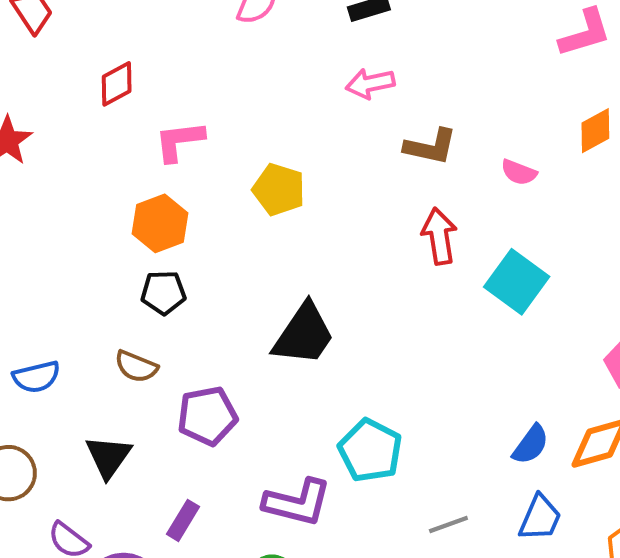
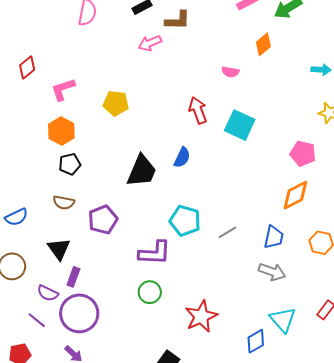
brown L-shape: (431, 147) -> (178, 20), moved
blue semicircle: (531, 445) -> (182, 157), moved
purple rectangle: (183, 520) -> (73, 277), moved
gray line: (448, 525) -> (227, 232), moved

